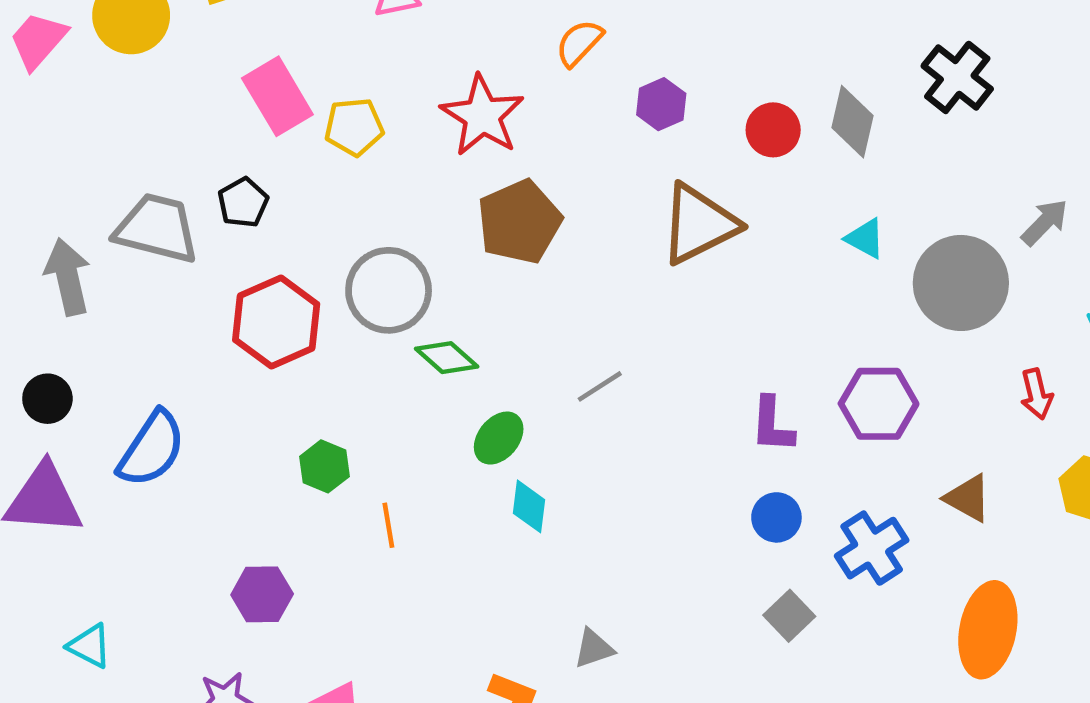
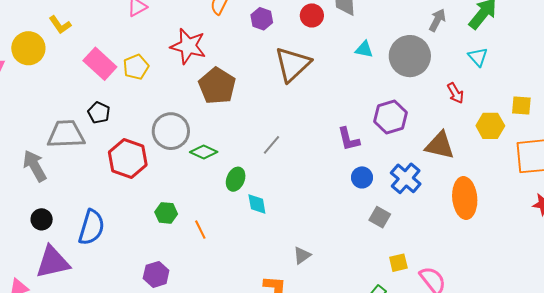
brown triangle: (968, 498) -> (440, 145), size x1.4

